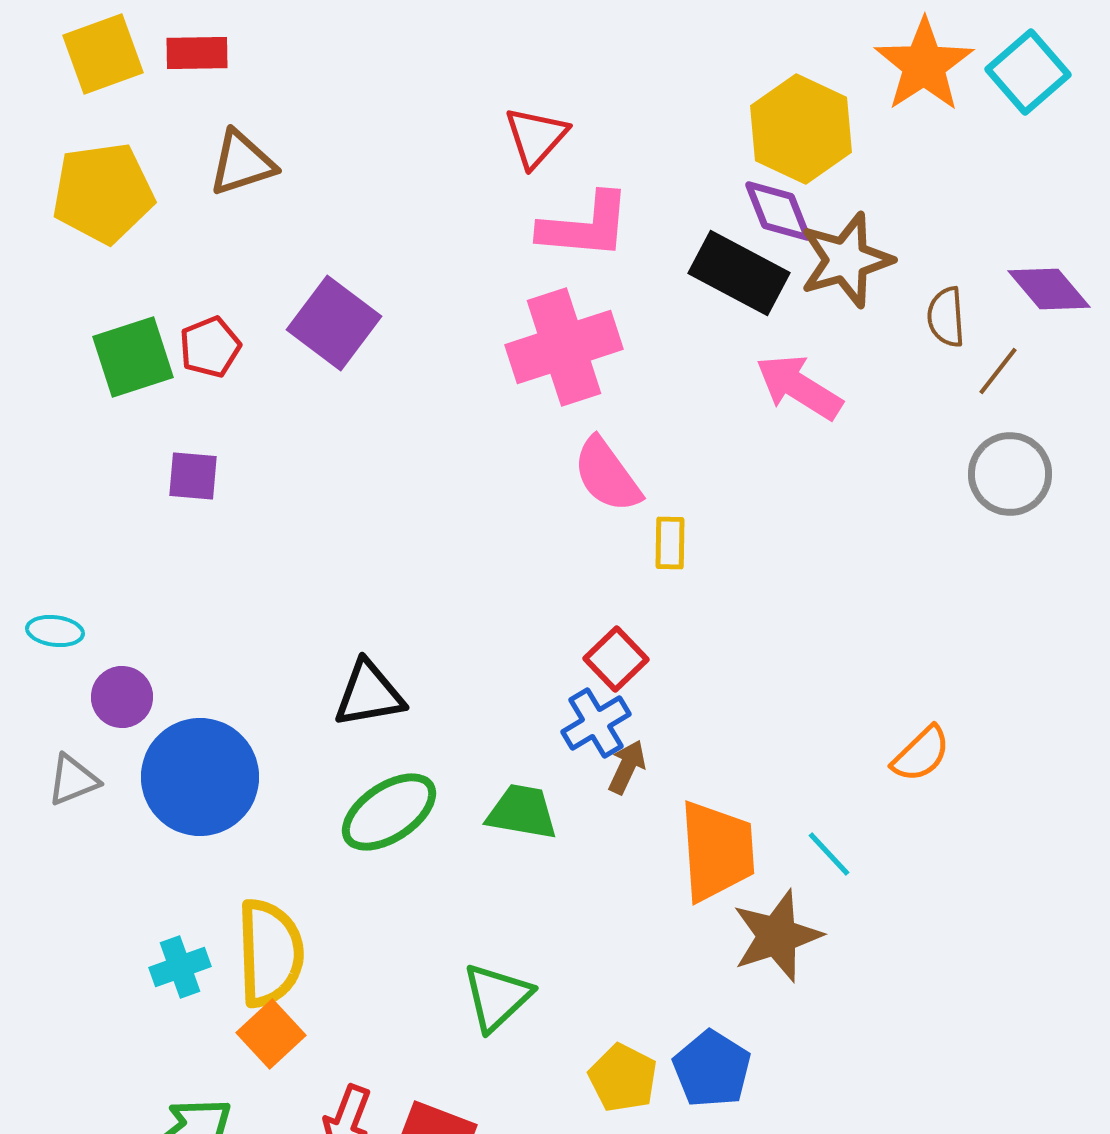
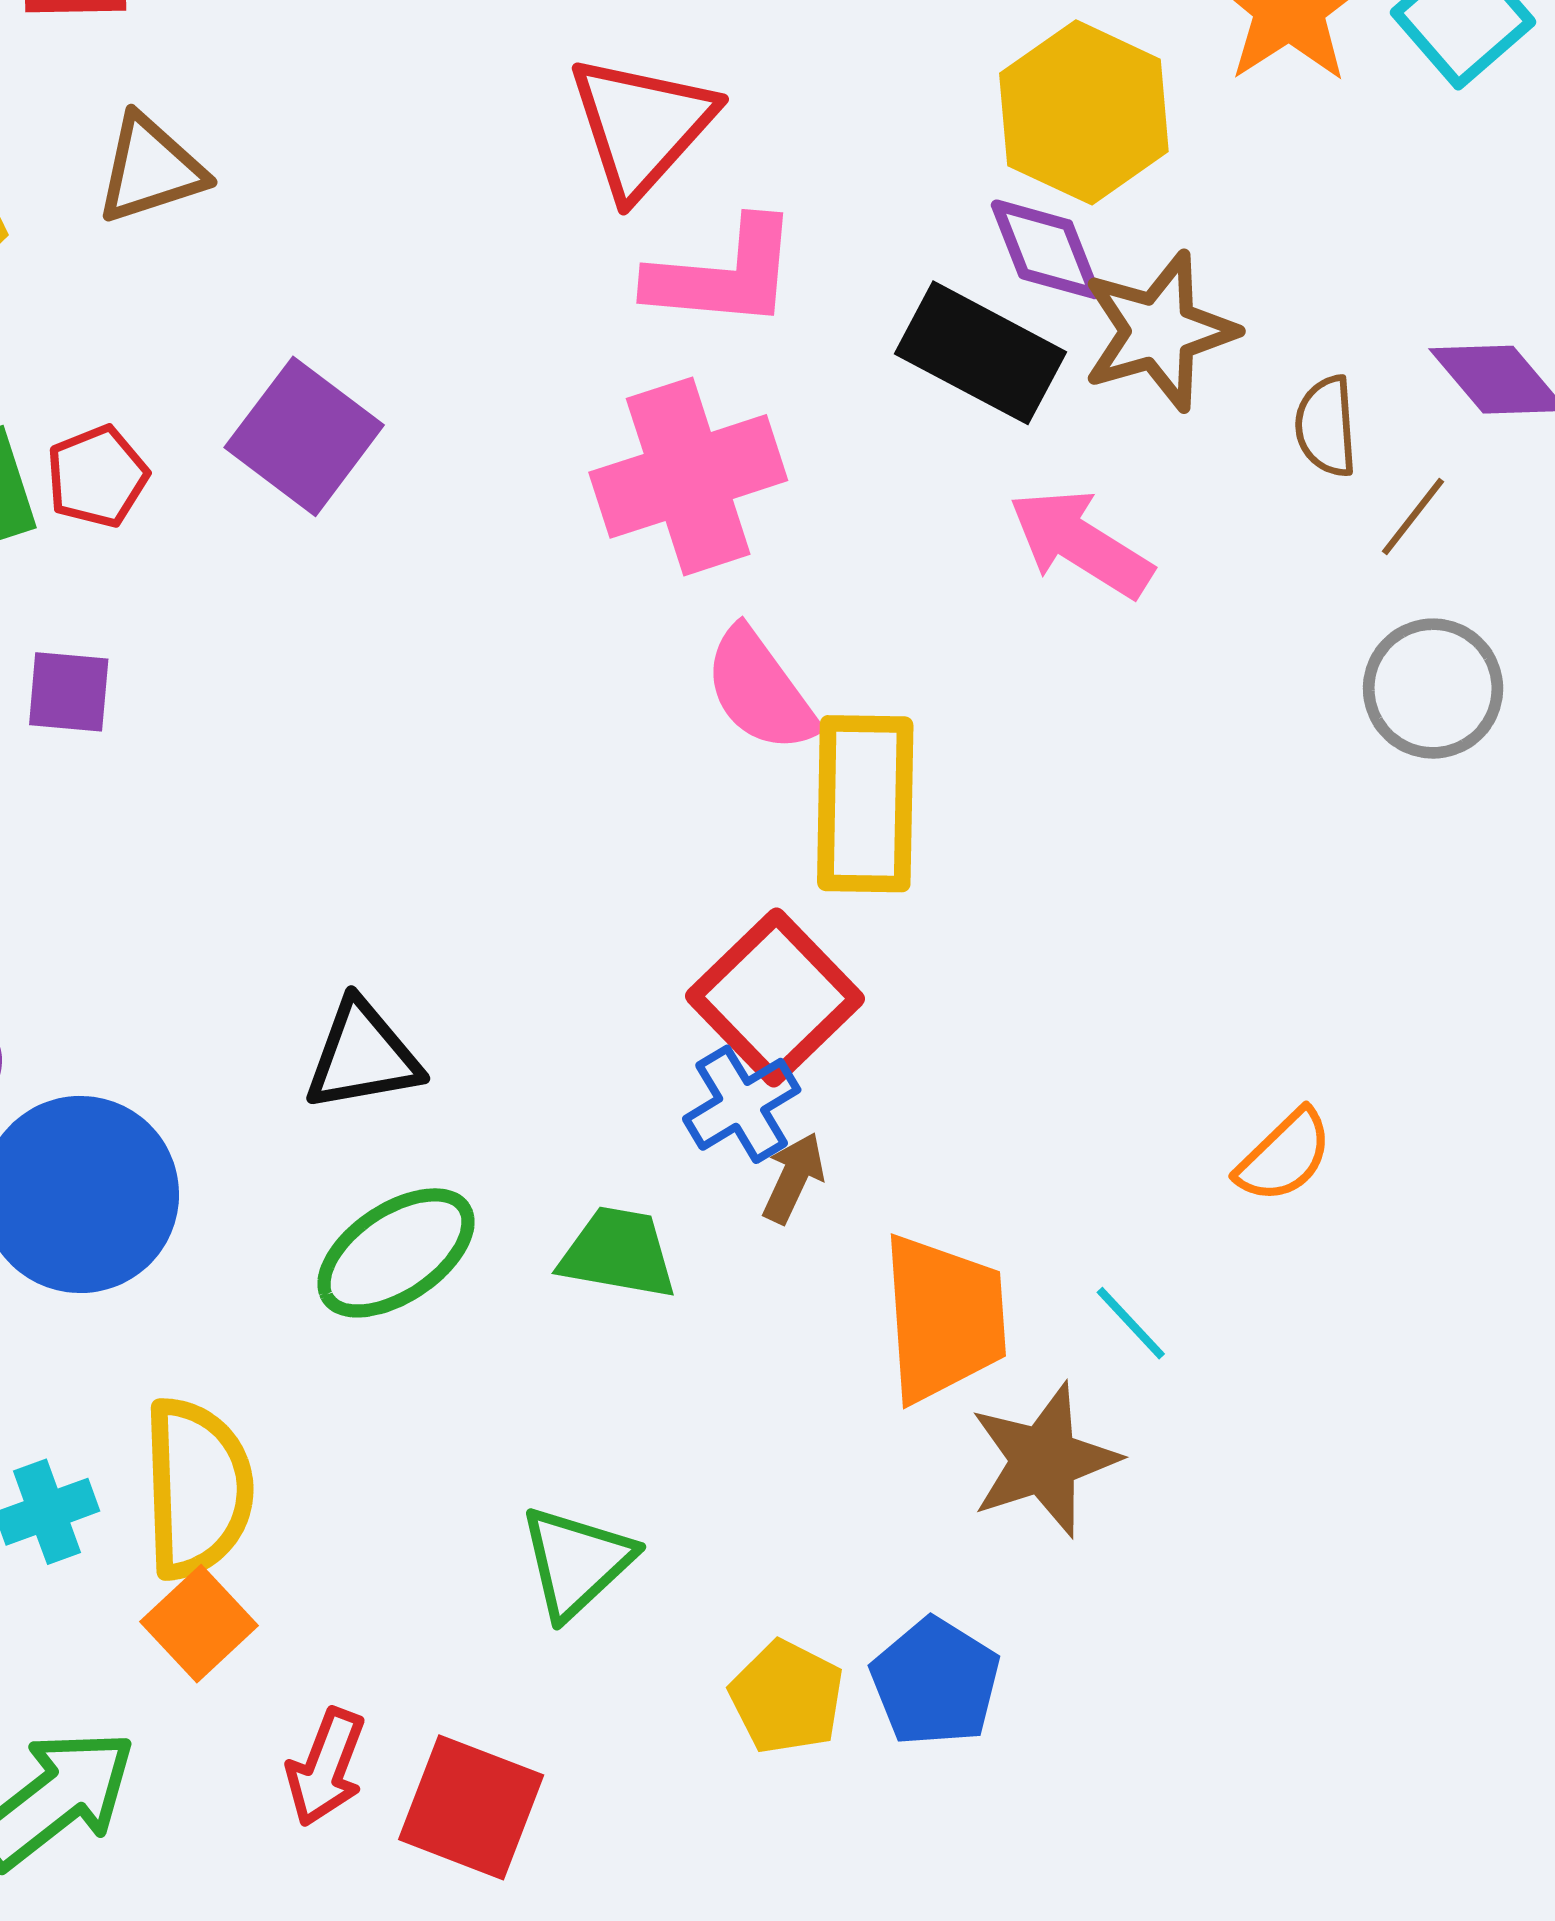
red triangle: (536, 137) -> (641, 126), size x1.4
yellow rectangle: (670, 543) -> (865, 804), size x2.0
red square: (616, 659) -> (775, 997), size x1.6

